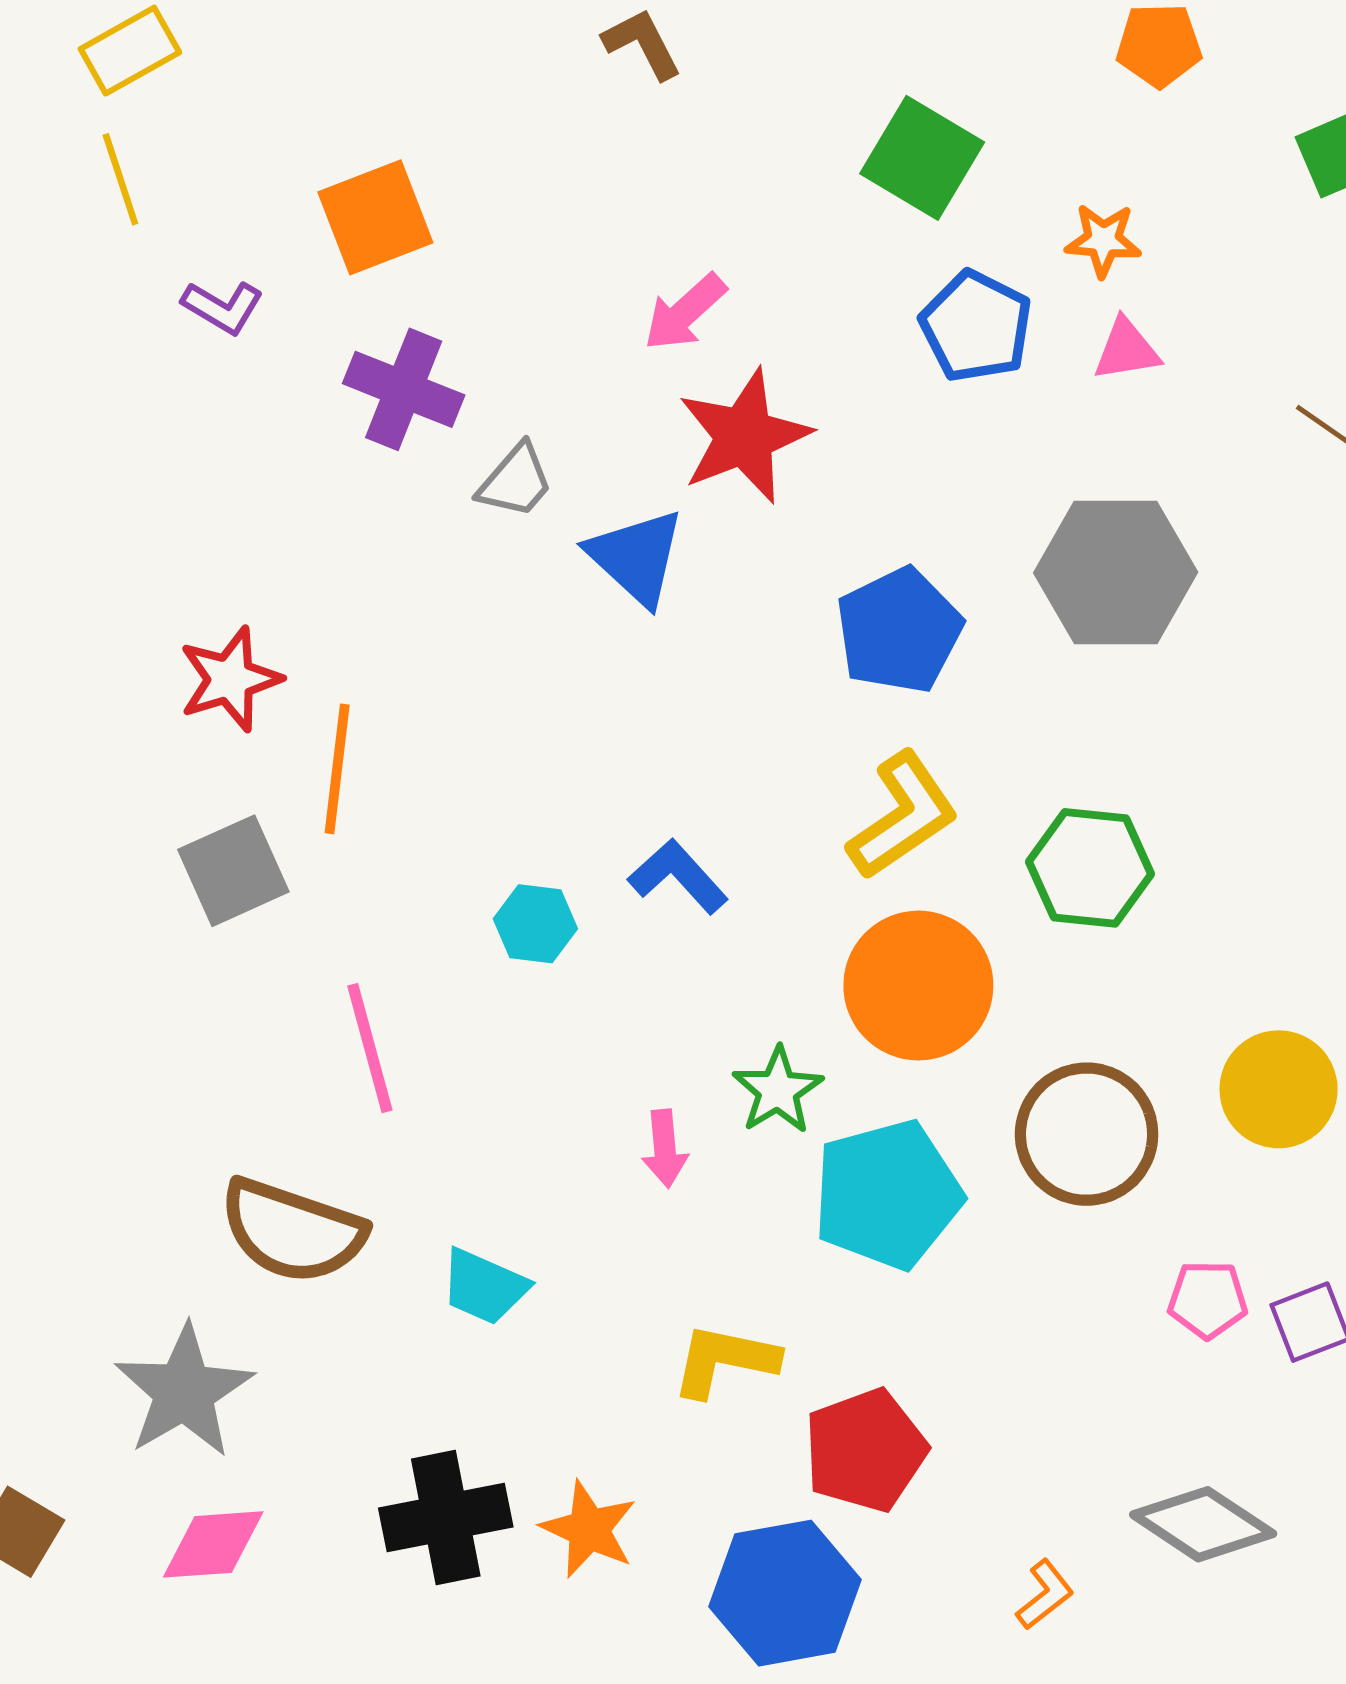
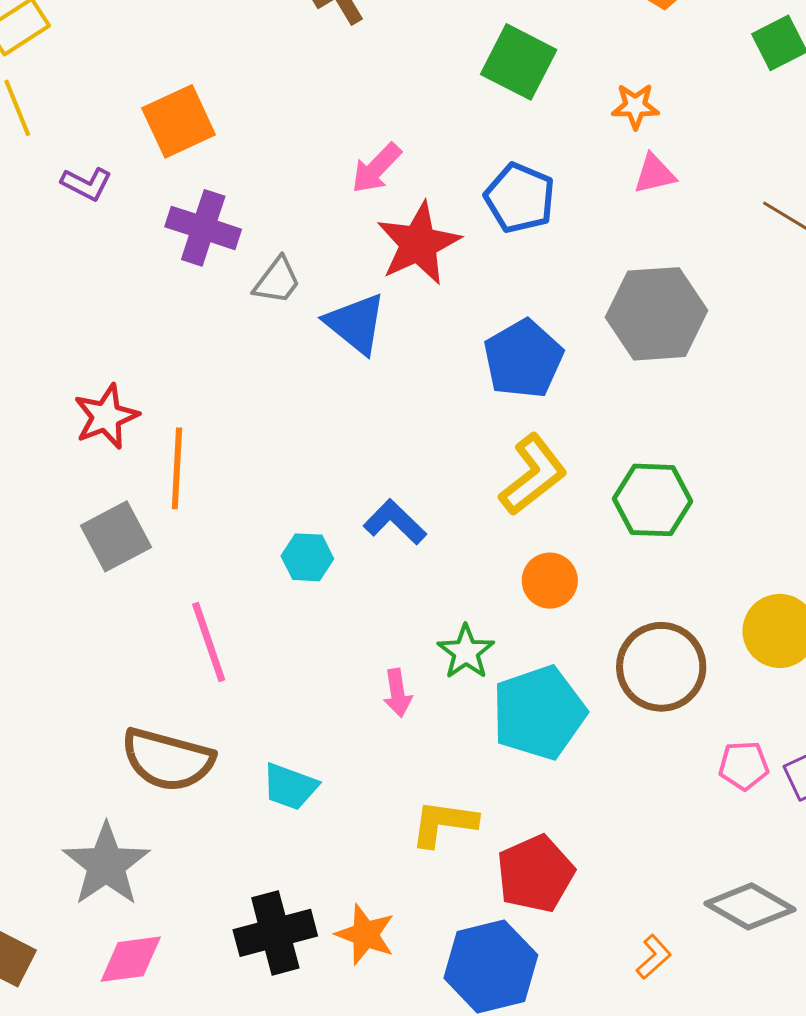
blue pentagon: (976, 326) -> (520, 198), moved
orange circle: (918, 986) -> (550, 581), size x0.6

